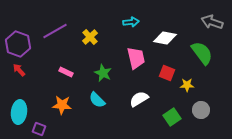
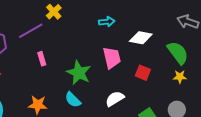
yellow cross: (90, 37) -> (54, 12), moved
pink rectangle: (66, 72) -> (42, 59), moved, turned 48
green star: (103, 73) -> (79, 73), size x1.4
yellow star: (187, 85) -> (180, 77), moved

